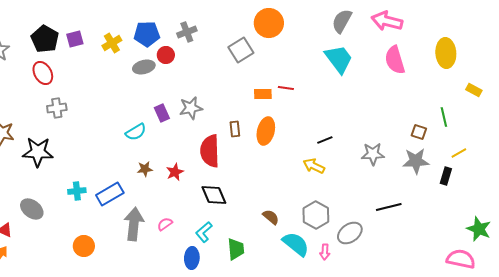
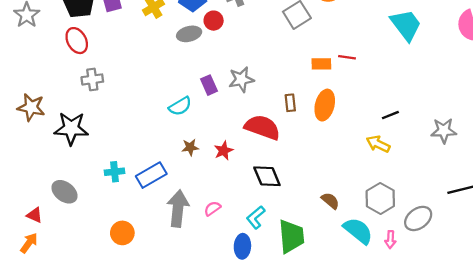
red semicircle: (210, 151) -> (262, 127), turned 112
green trapezoid: (236, 249) -> (291, 236), size x1.4

